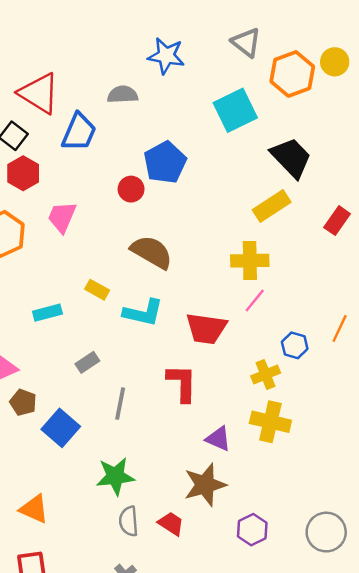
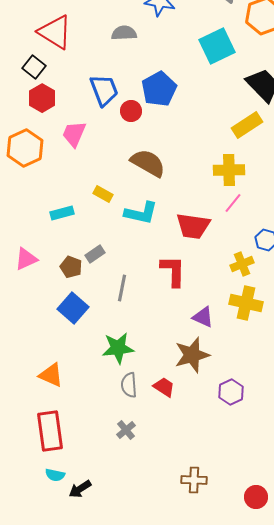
blue trapezoid: (79, 132) -> (104, 90), moved, turned -44
brown pentagon: (23, 402) -> (71, 267), moved

